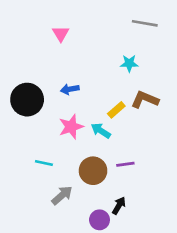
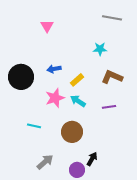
yellow rectangle: (116, 110) -> (77, 80), moved
purple line: (125, 164) -> (109, 107), moved
gray arrow: (62, 195) -> (45, 162), moved

